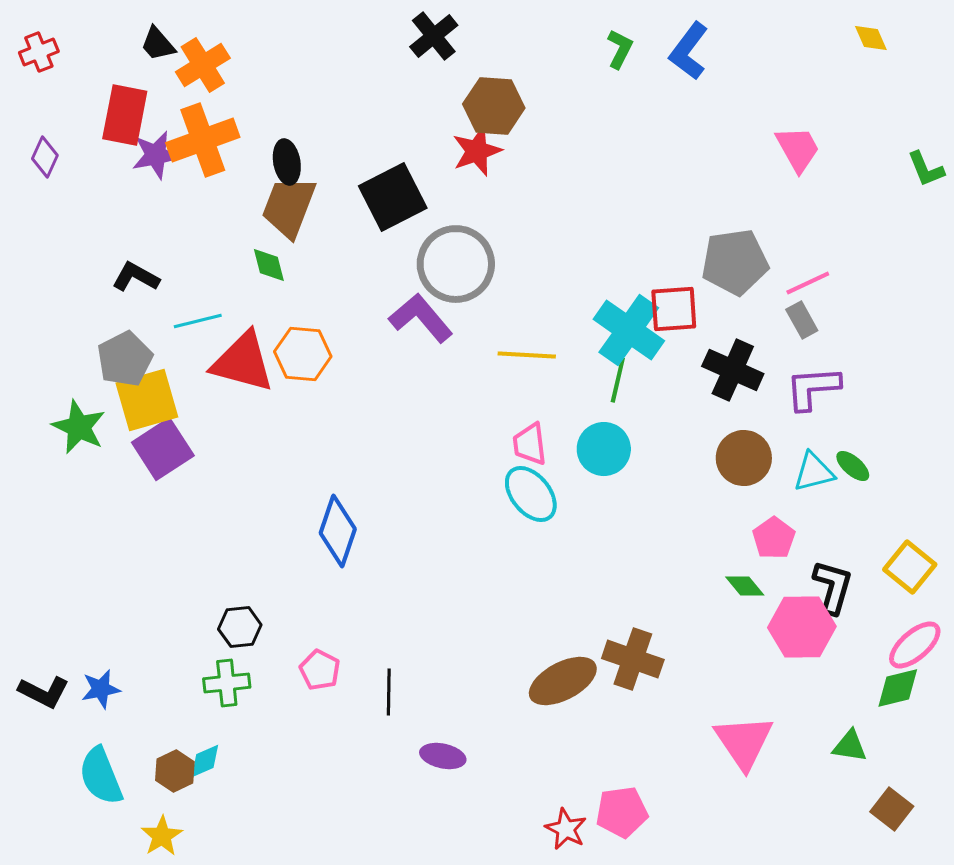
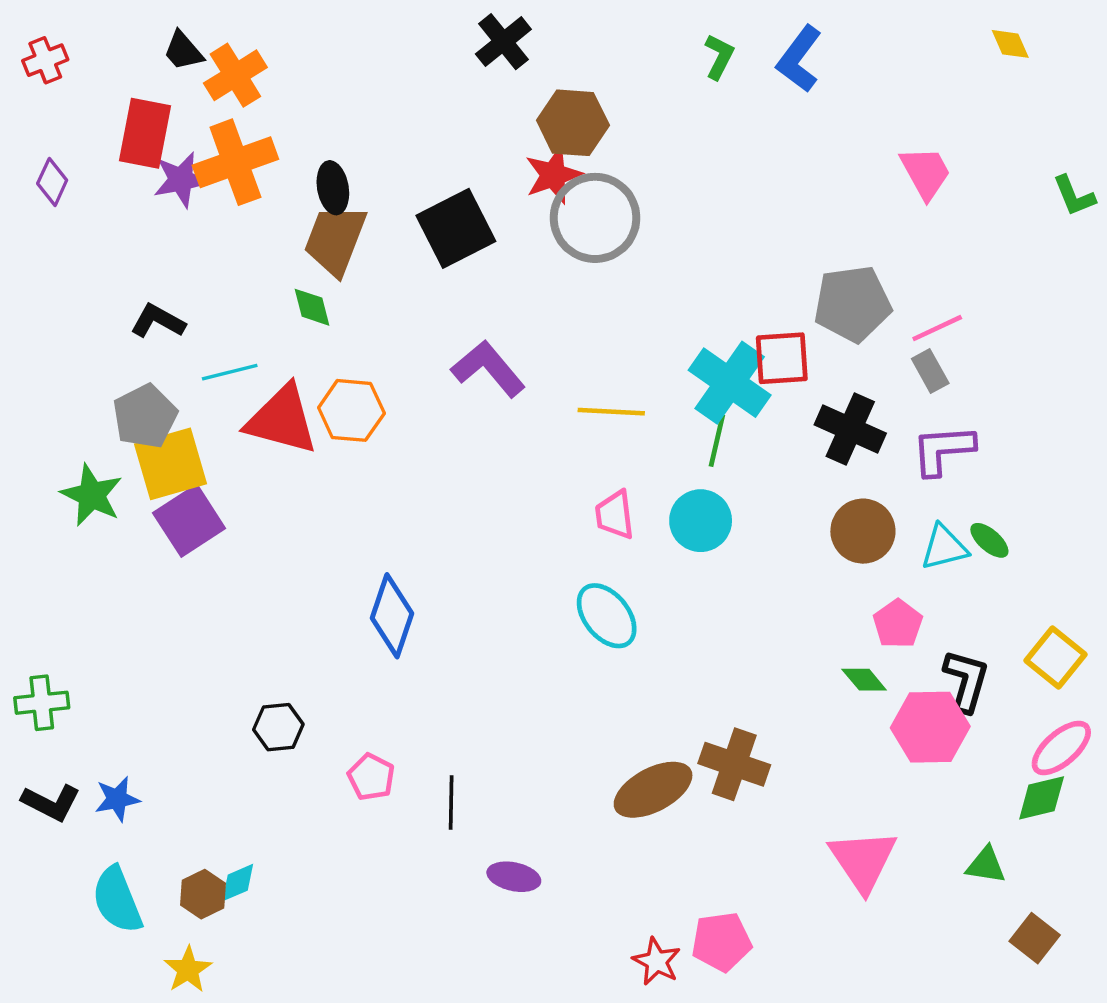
gray circle: (456, 264) -> (595, 218), moved
cyan ellipse: (531, 494) -> (607, 616), moved
green cross: (227, 683) -> (42, 703), moved

